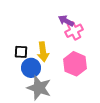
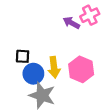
pink cross: (74, 31) -> (90, 15), moved
yellow arrow: (43, 52) -> (54, 67), moved

